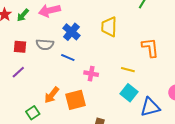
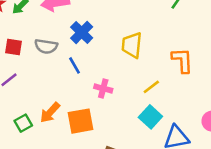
yellow trapezoid: (109, 27) -> (132, 45), moved
blue line: (68, 58) -> (75, 65), turned 32
yellow line: (128, 70) -> (151, 87), turned -56
green square: (33, 113) -> (23, 123), moved

